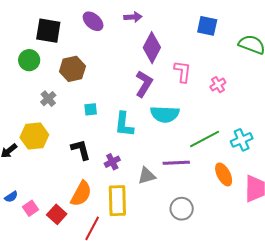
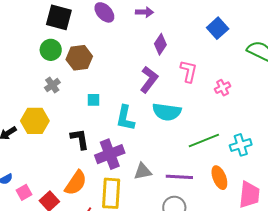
blue square: (207, 26) -> (218, 28), turned 30
purple diamond: (152, 48) -> (160, 44), size x0.7
green circle: (29, 60) -> (51, 50), moved
purple cross: (112, 162) -> (110, 154), size x1.8
purple line: (176, 163) -> (179, 177), moved

